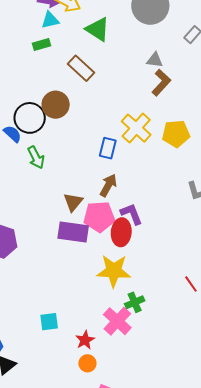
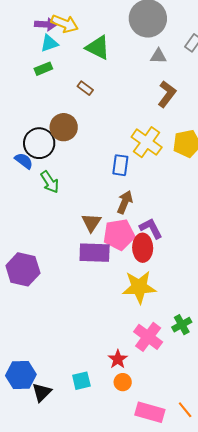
gray triangle: (155, 60) -> (158, 56), moved
brown rectangle: (81, 68) -> (85, 88), size x0.6
green cross: (135, 302) -> (182, 325), moved
cyan square: (49, 322) -> (81, 381), moved

